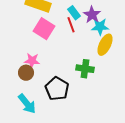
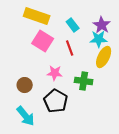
purple star: (92, 15) -> (102, 25), moved
red line: (71, 25) -> (70, 48), moved
pink star: (32, 61) -> (55, 73), moved

